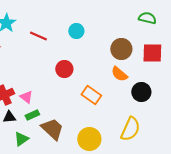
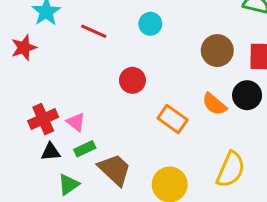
orange semicircle: (119, 74) -> (214, 104), moved
black circle: (141, 92) -> (247, 95), moved

